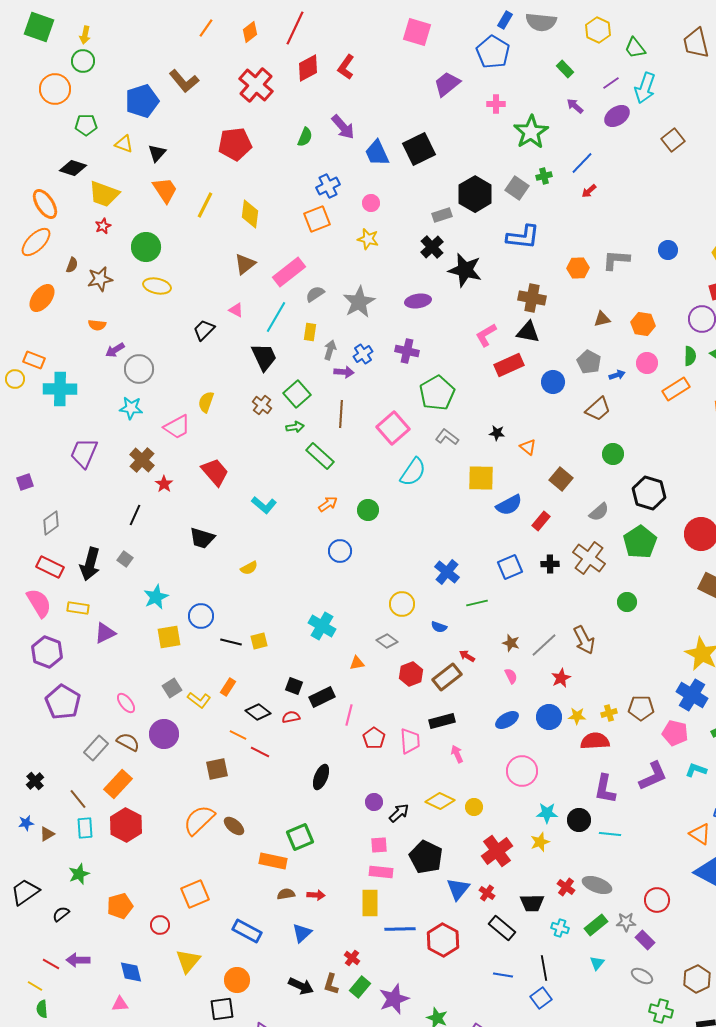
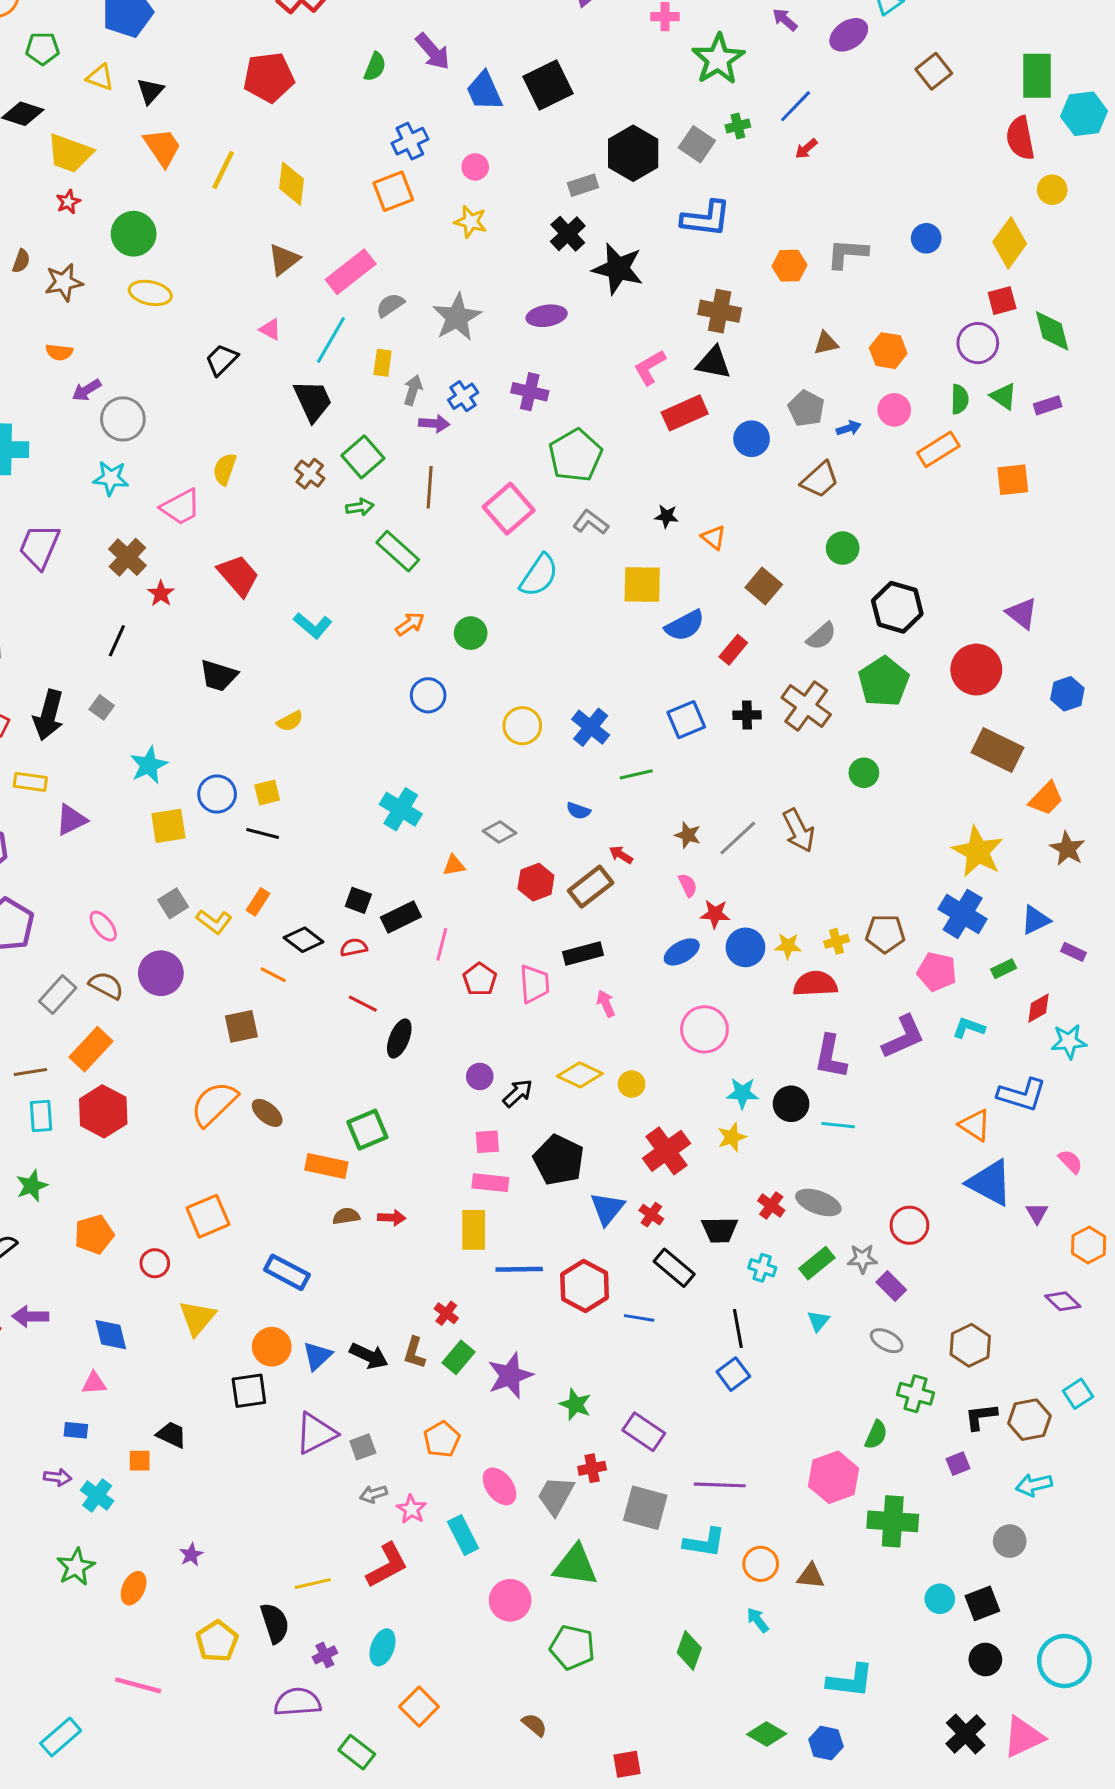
yellow circle: (402, 604) -> (522, 726), moved
yellow square: (259, 641) -> (267, 793), moved
red star: (561, 678) -> (715, 914), moved, turned 30
red line: (260, 752) -> (363, 1004), moved
brown line: (78, 799) -> (30, 1072), turned -60
blue triangle: (302, 933) -> (317, 1356), moved
blue line: (503, 975) -> (639, 1318), moved

